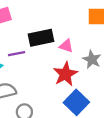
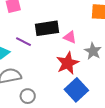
purple line: (17, 54) -> (24, 42), turned 35

